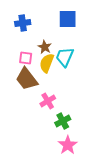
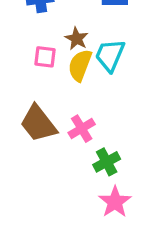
brown trapezoid: (27, 79) -> (38, 124), moved

